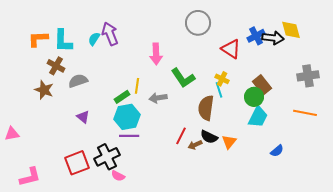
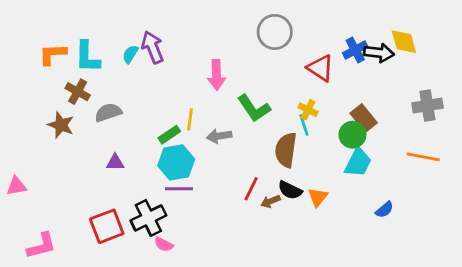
purple triangle: (83, 117) -> (115, 162), turned -40

